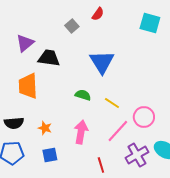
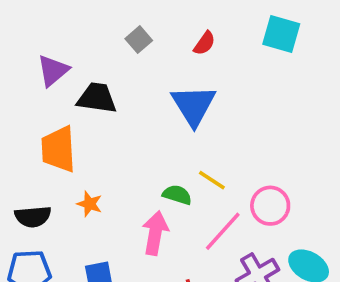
red semicircle: (98, 14) -> (204, 43), moved
green semicircle: (83, 95) -> (177, 195), moved
orange star: (45, 128) -> (89, 204), moved

